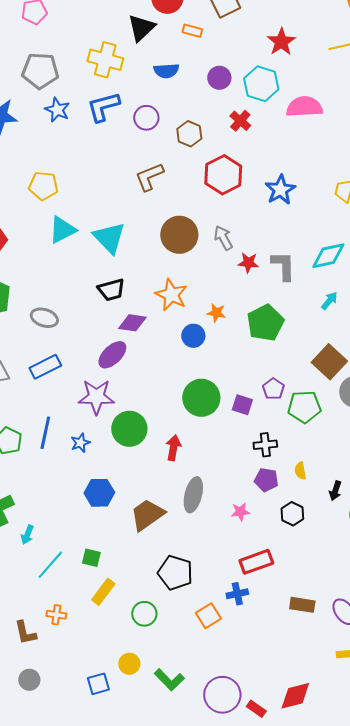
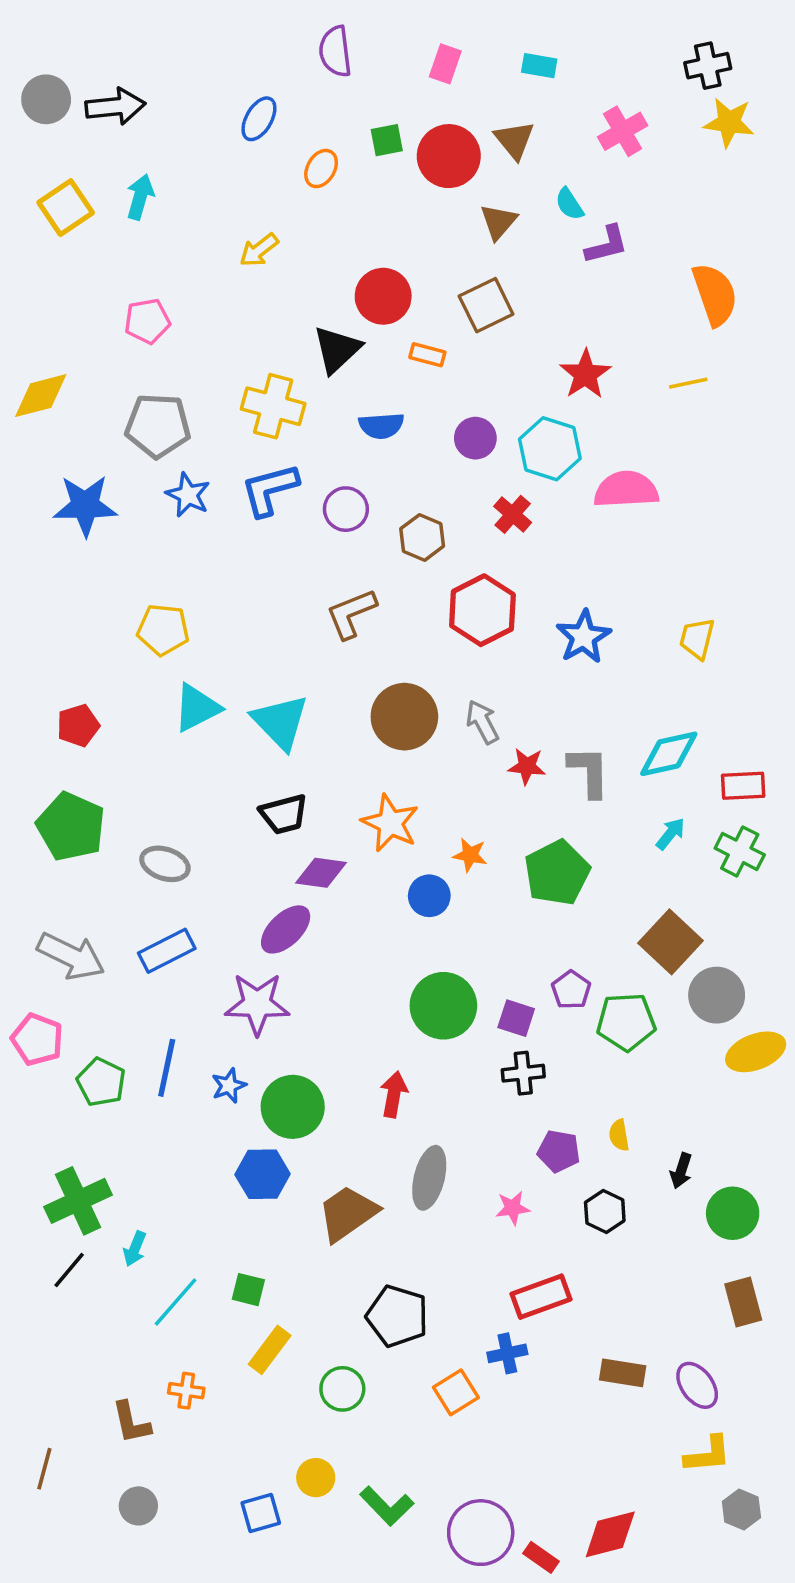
green circle: (129, 429) -> (293, 1107), moved
black cross: (265, 445) -> (523, 1073), moved

